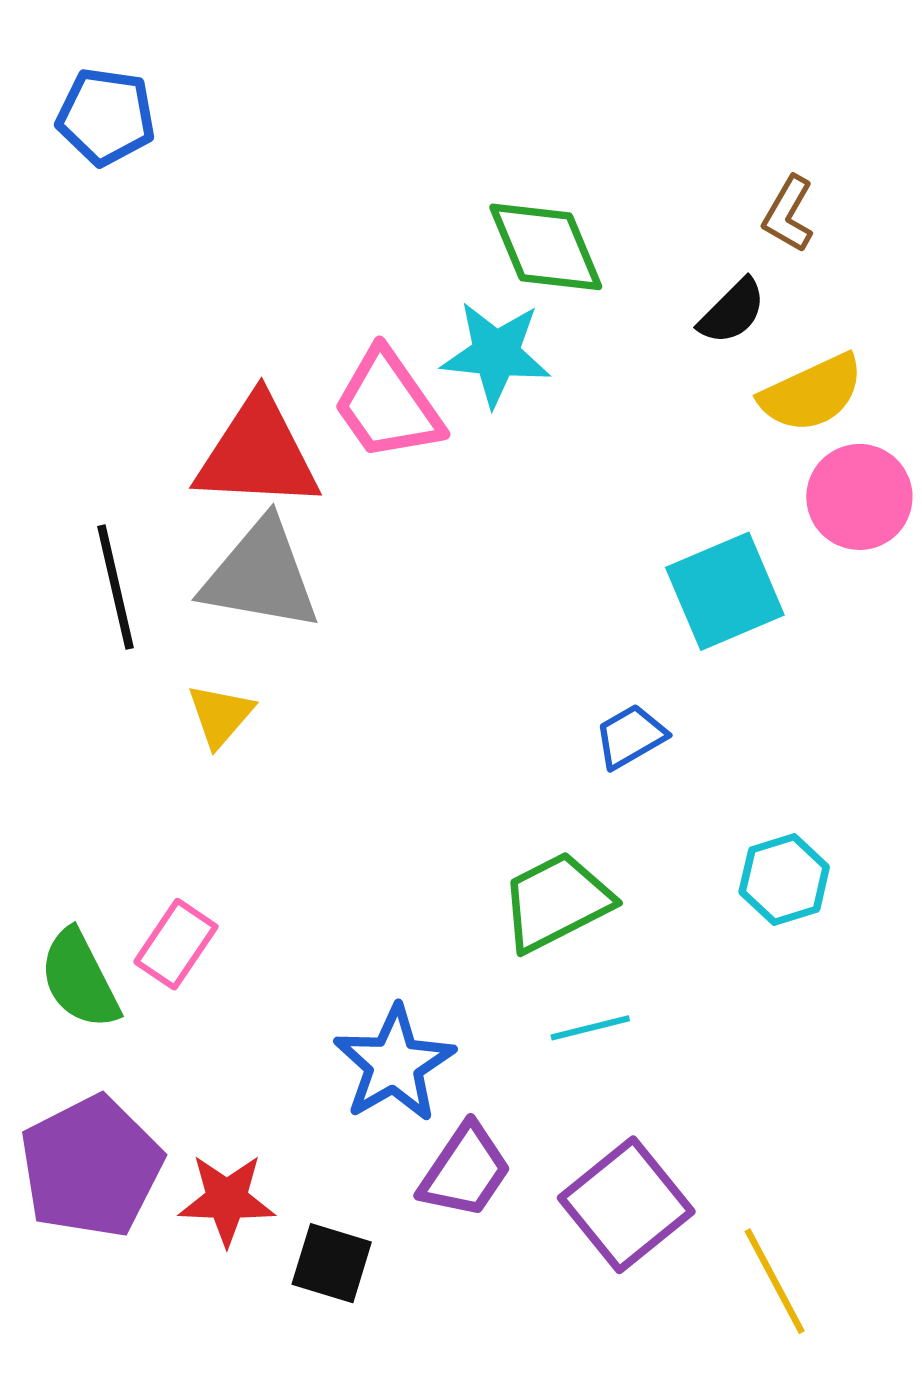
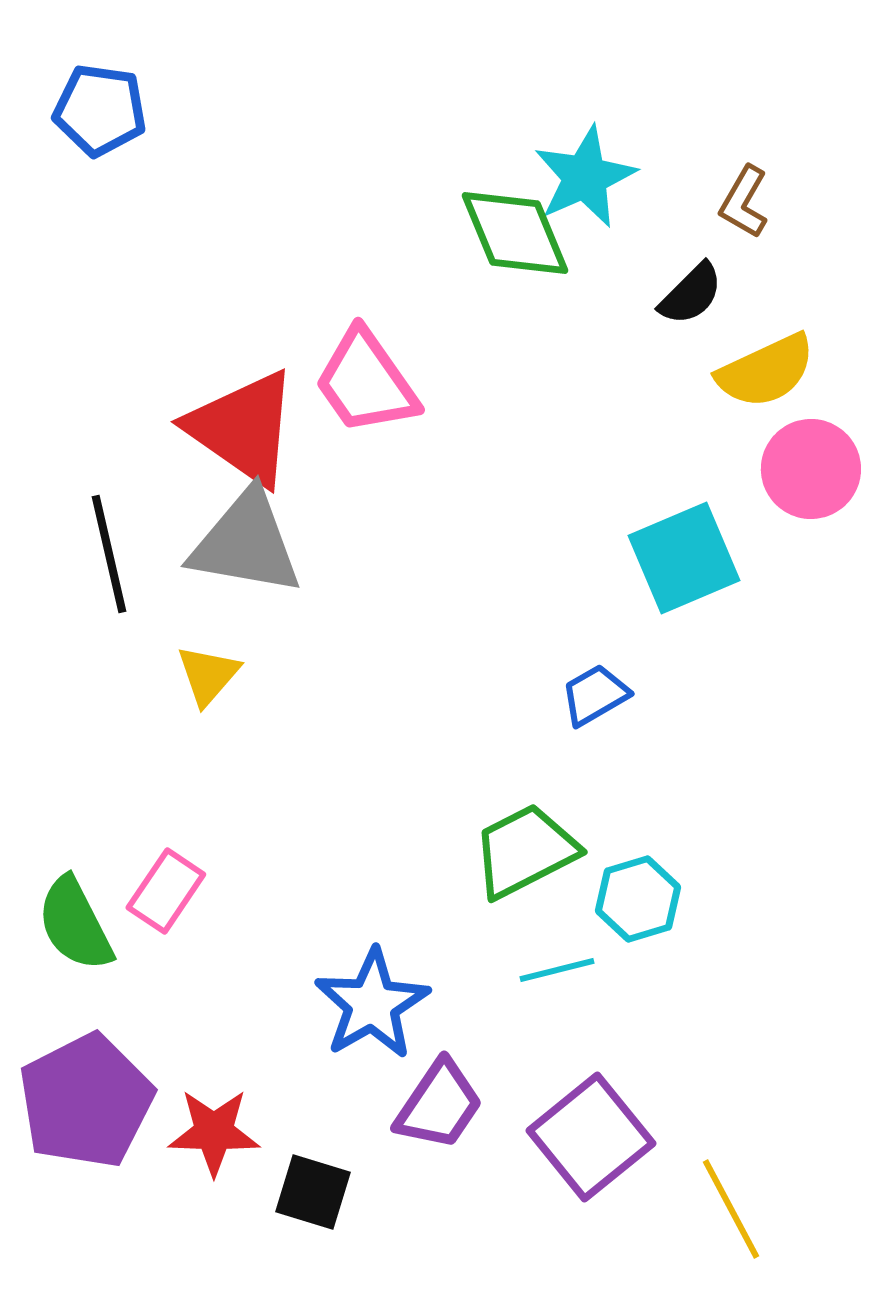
cyan star: (496, 354) -> (585, 177), moved, turned -30
red triangle: (258, 454) -> (243, 428), turned 32
cyan hexagon: (784, 880) -> (638, 899), moved

